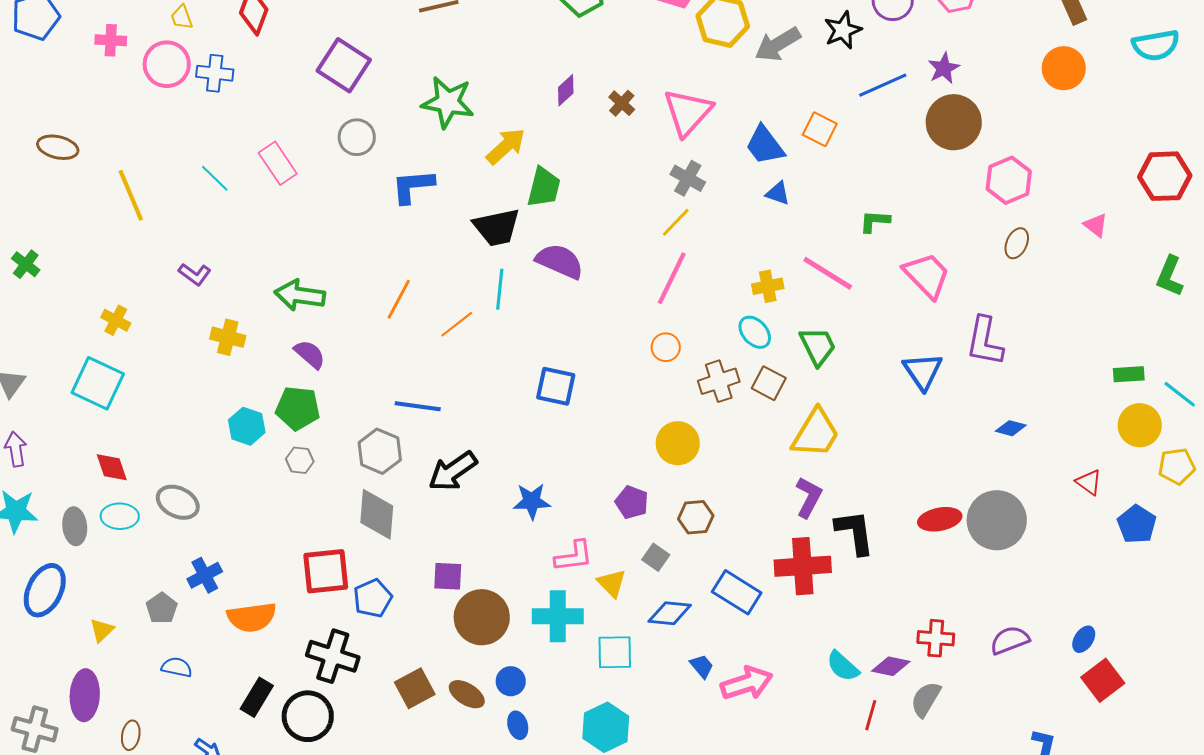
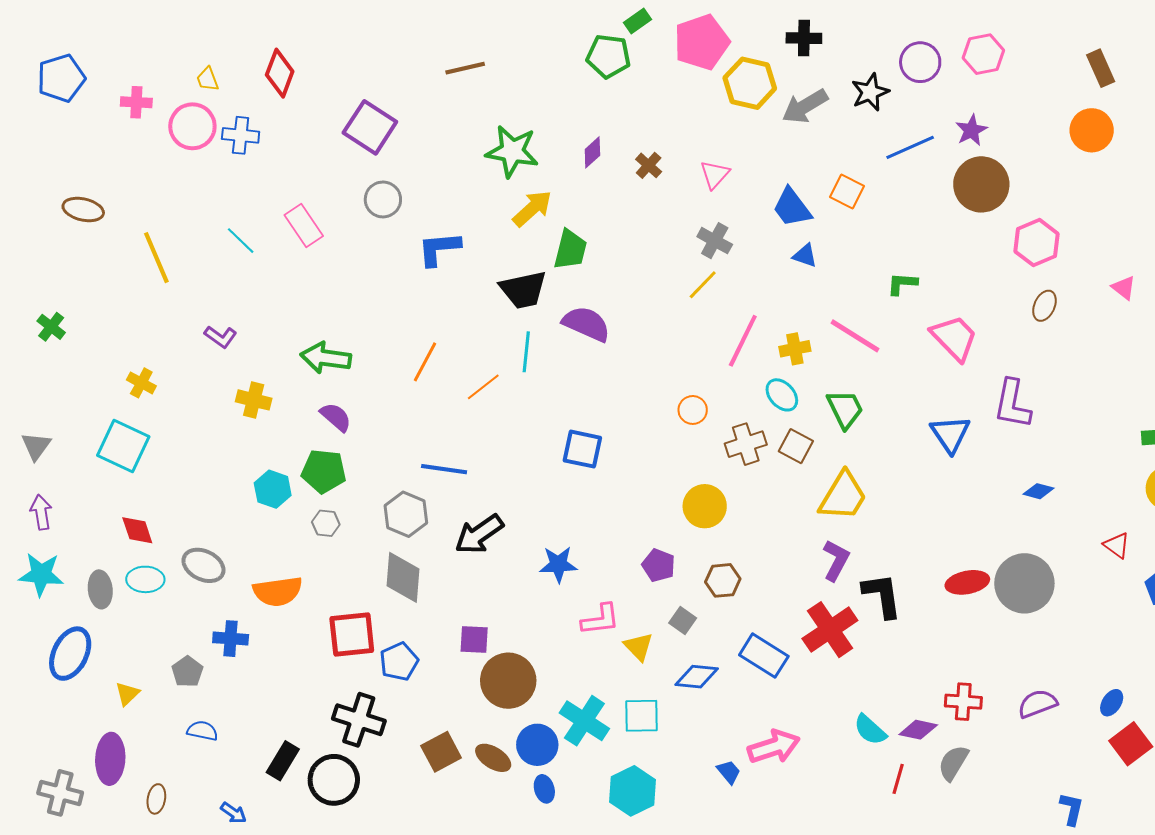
green star: (448, 102) -> (512, 151), moved
pink triangle: (688, 112) -> (715, 174), size x0.6
pink line: (672, 278) -> (743, 341), moved
red cross: (803, 566) -> (830, 630), turned -30
blue cross: (205, 575) -> (231, 639), turned 32
cyan cross: (558, 616) -> (584, 721), moved, turned 33
orange semicircle: (252, 617) -> (278, 591), moved
blue trapezoid: (702, 666) -> (729, 772), moved
blue circle: (511, 681) -> (537, 745), size x1.4

